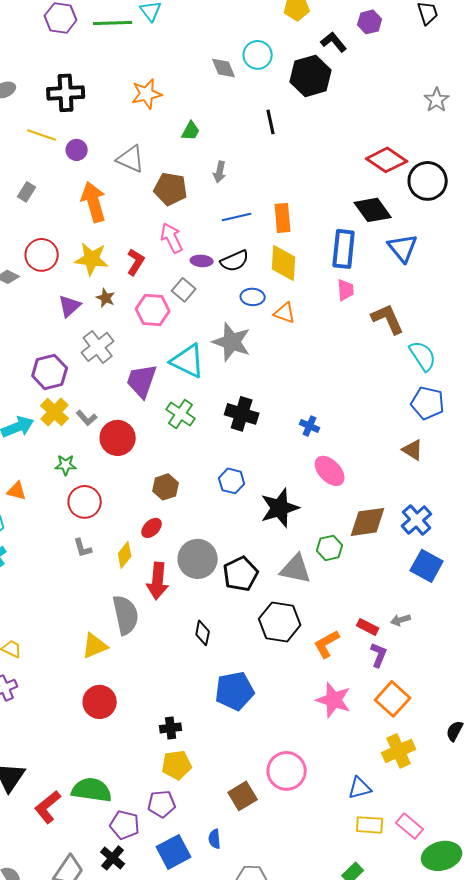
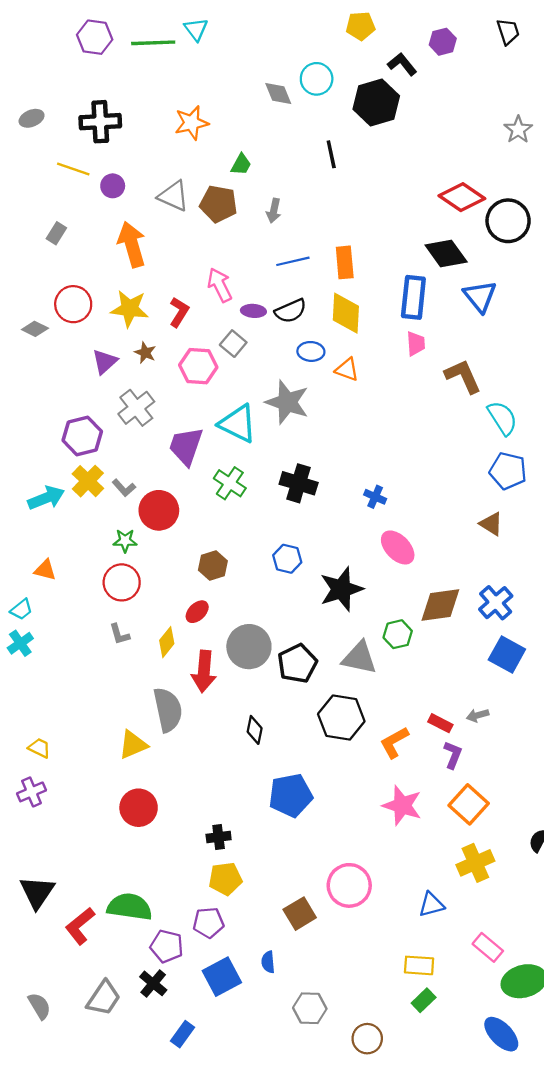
brown pentagon: (171, 189) -> (219, 204), moved
green star: (66, 465) -> (125, 541), moved
yellow rectangle: (370, 825) -> (419, 965), moved

